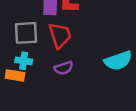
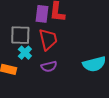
cyan cross: (24, 61) -> (25, 53), moved, turned 32

